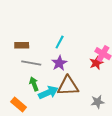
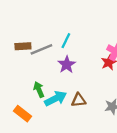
gray line: (31, 63) -> (41, 49), moved, turned -30
brown triangle: (68, 86) -> (79, 100), moved, size x0.6

